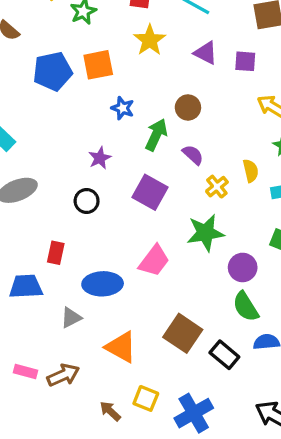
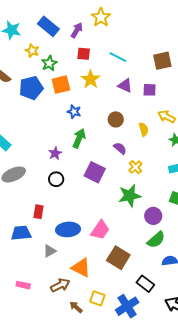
orange square: (98, 65) -> (61, 85), moved
blue pentagon: (53, 71) -> (31, 88), moved
blue star: (123, 108) -> (74, 112), moved
green arrow: (156, 135) -> (79, 138), moved
purple star: (100, 158) -> (55, 153), moved
yellow semicircle: (251, 171) -> (144, 129), moved
pink trapezoid: (154, 261) -> (100, 230), moved
green semicircle: (246, 307) -> (156, 240), turned -96
black rectangle: (224, 355) -> (145, 284), moved
brown arrow: (63, 375) -> (60, 285), moved

